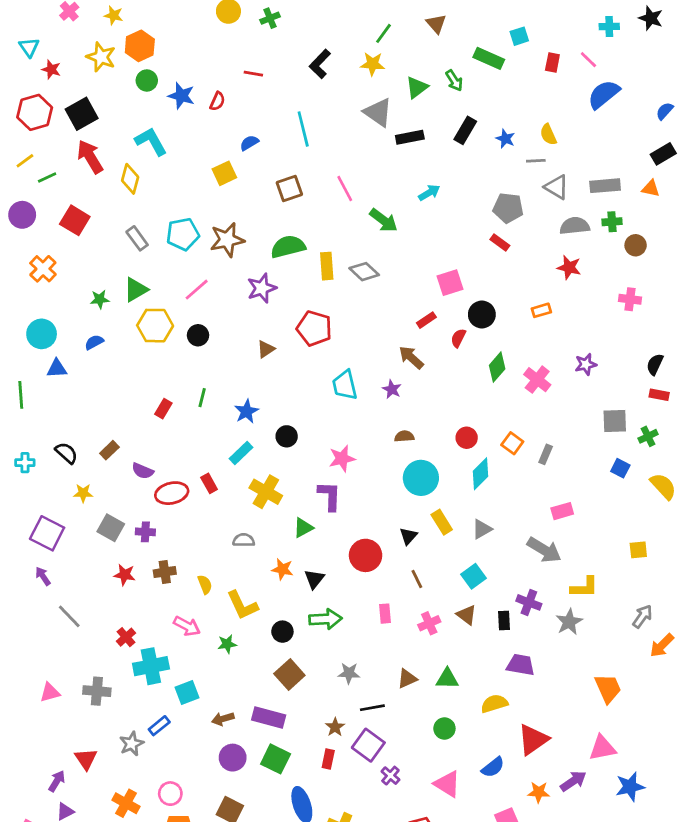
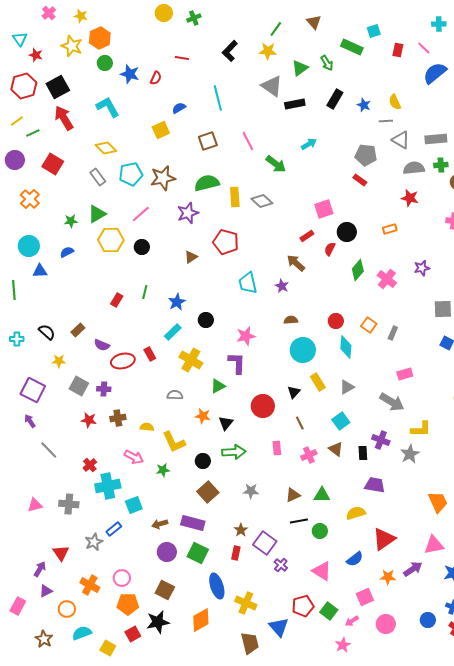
yellow diamond: (130, 179) -> (106, 148), moved, turned -60
cyan diamond: (480, 474) -> (346, 347), turned -40
yellow semicircle: (205, 584) -> (147, 427), turned -64
black line: (372, 708) -> (299, 521), moved

